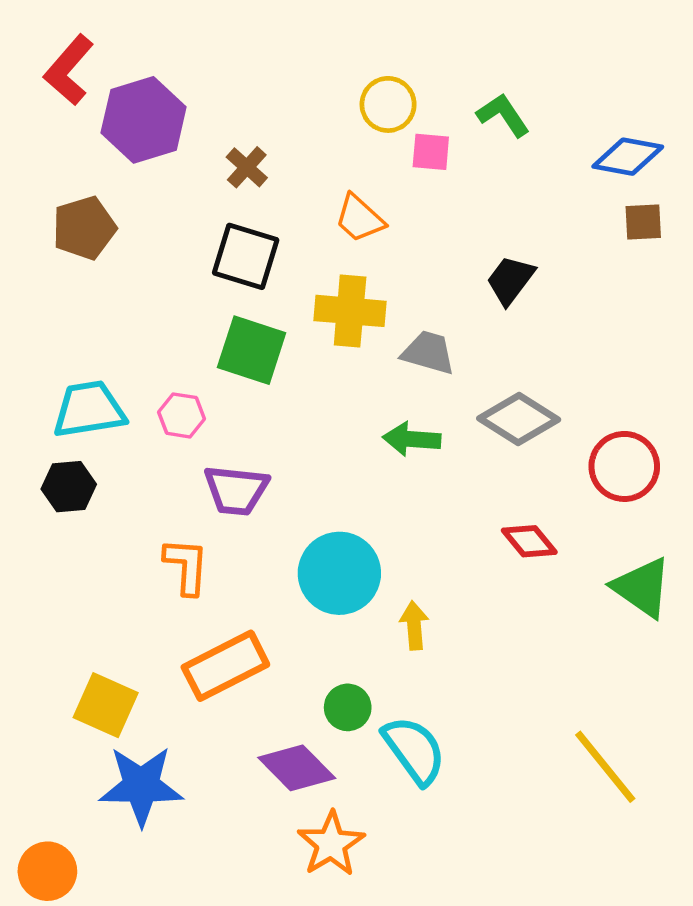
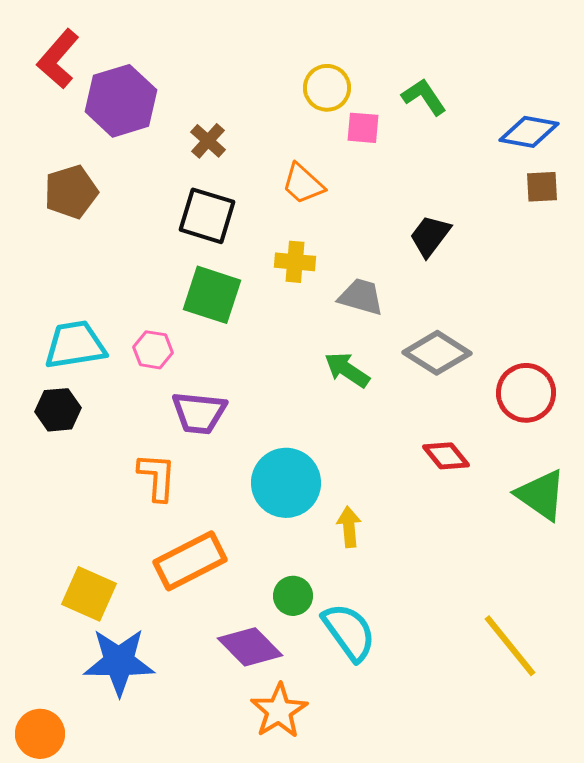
yellow cross: (350, 311) -> (295, 262), size x0.7
green arrow: (412, 439) -> (347, 370), turned 30

